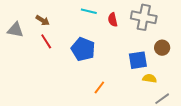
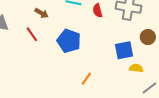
brown arrow: (43, 20) -> (42, 13), moved

